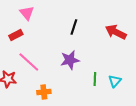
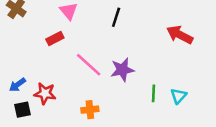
black line: (74, 27) -> (116, 17), moved
pink line: (29, 62) -> (89, 65), moved

